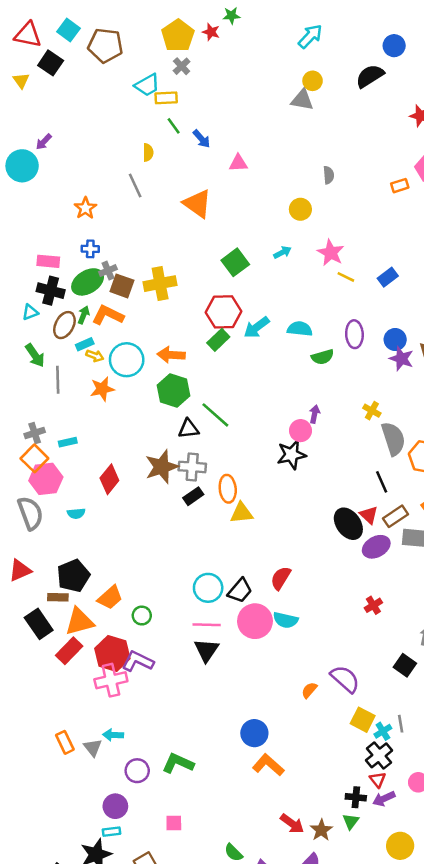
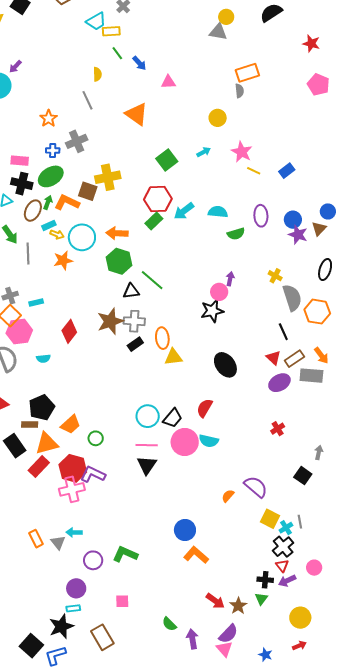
orange rectangle: (400, 186) -> (247, 73), moved, size x1.6
gray cross: (108, 271) -> (77, 141), moved, size x1.5
brown square: (122, 286) -> (88, 191), moved
black ellipse: (348, 524) -> (225, 365), moved

